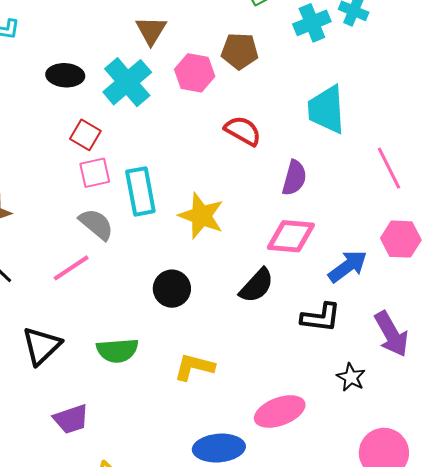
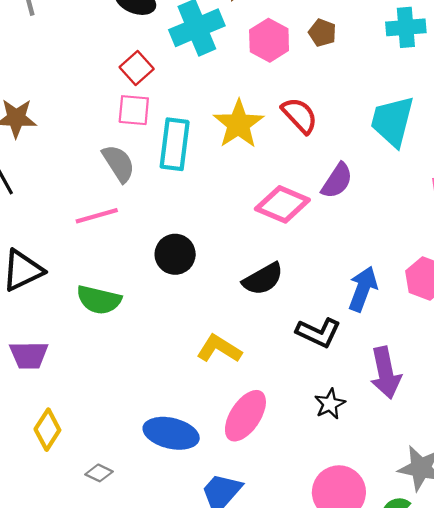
brown pentagon: (240, 51) -> (322, 33), size x0.7
yellow star: (201, 216) -> (238, 124), moved
pink diamond: (291, 236) -> (282, 204), moved
blue arrow: (348, 266) -> (363, 289), turned -51
pink line: (71, 268) -> (97, 216), moved
yellow L-shape: (194, 367) -> (219, 349), moved
pink ellipse: (280, 411) -> (245, 416), turned -54

